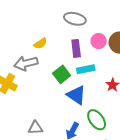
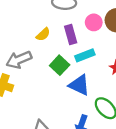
yellow semicircle: (40, 43) -> (43, 34), moved

